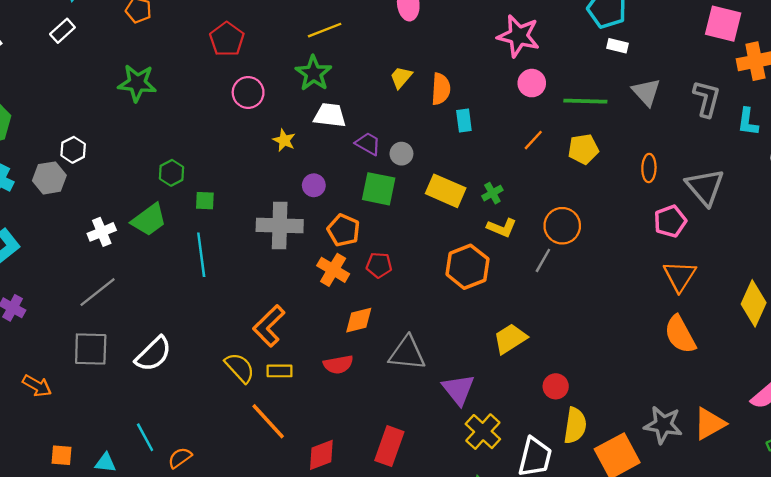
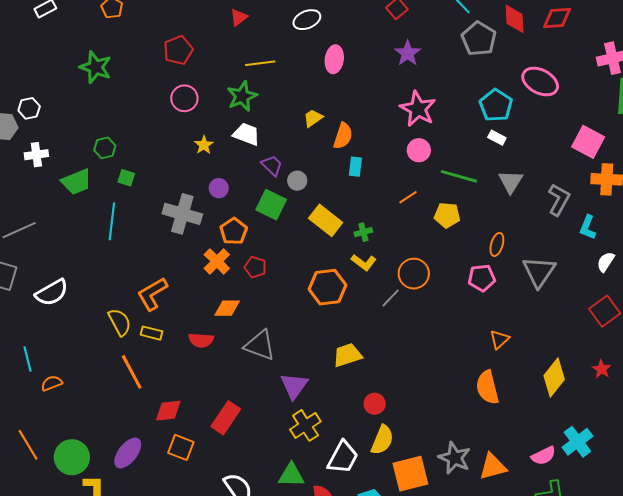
pink pentagon: (670, 221) -> (482, 278), moved
white cross: (102, 232) -> (36, 155), moved
orange triangle: (680, 276) -> (499, 339), size x0.7

